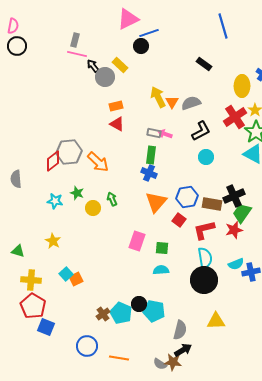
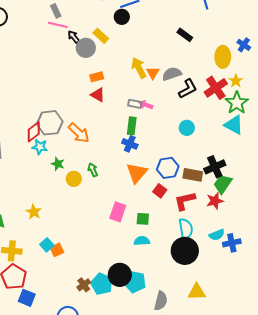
gray rectangle: (75, 40) -> (56, 11), turned -40
black L-shape: (201, 131) -> (188, 89), moved
cyan star: (55, 201) -> (40, 147), moved
black circle: (139, 304) -> (120, 275), size x1.5

